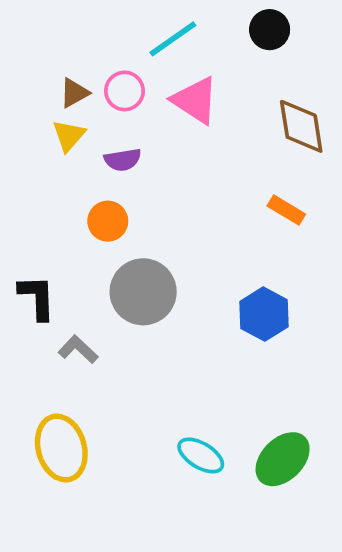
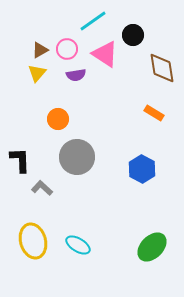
black circle: (270, 30) -> (133, 35), moved
purple semicircle: (123, 160) -> (76, 75), moved
cyan ellipse: (201, 455) -> (78, 245), moved

